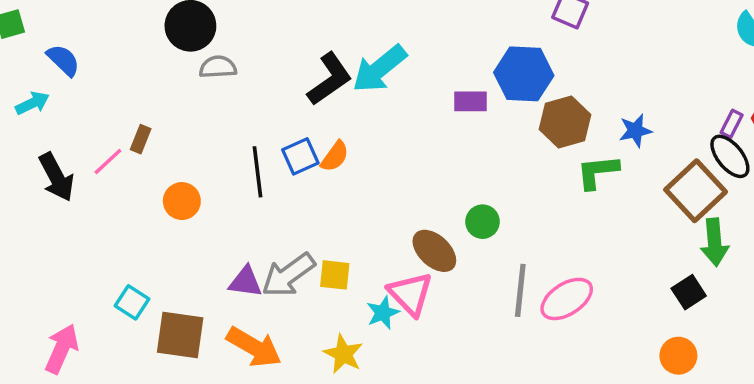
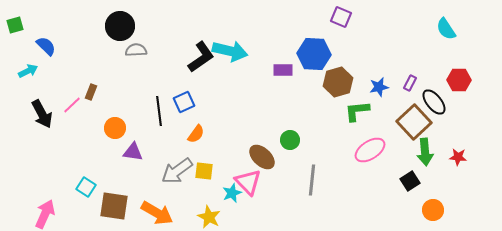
cyan arrow: (379, 69) -> (230, 51), turned -128
purple rectangle: (732, 124) -> (410, 83), moved
orange semicircle: (335, 156) -> (196, 134), moved
purple triangle: (245, 282) -> (133, 152), moved
pink ellipse: (567, 299) -> (370, 150), moved
orange circle: (678, 356) -> (433, 210), moved

